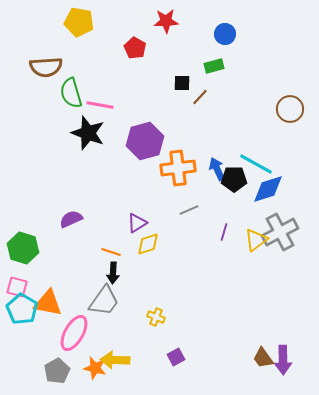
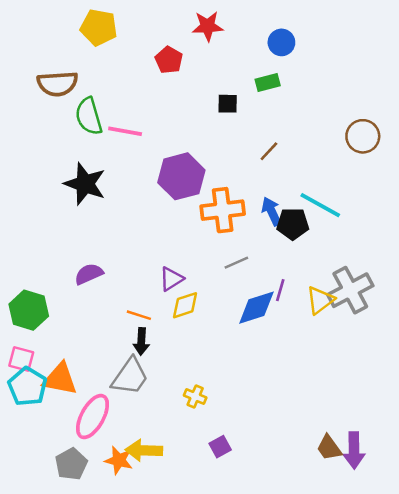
brown line: (200, 97) -> (269, 151), moved
black star: (88, 133) -> (85, 184), moved
blue diamond: (268, 189) -> (256, 308), moved

